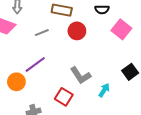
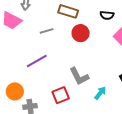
orange circle: (16, 82) -> (15, 91), moved
red square: (64, 97) -> (61, 95), turned 30

